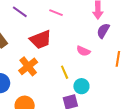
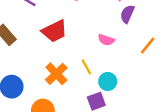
orange line: (118, 59) -> (148, 46), turned 35
orange cross: (28, 66) -> (56, 74), moved

